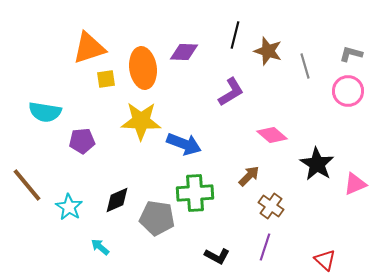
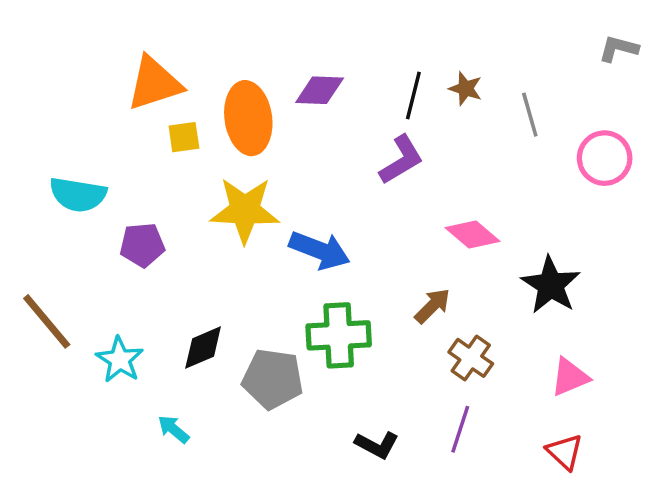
black line: (235, 35) -> (413, 96), moved
brown star: (268, 51) -> (466, 89), size x0.7
gray L-shape: (351, 54) -> (618, 49), moved
pink triangle: (355, 184) -> (570, 377), moved

